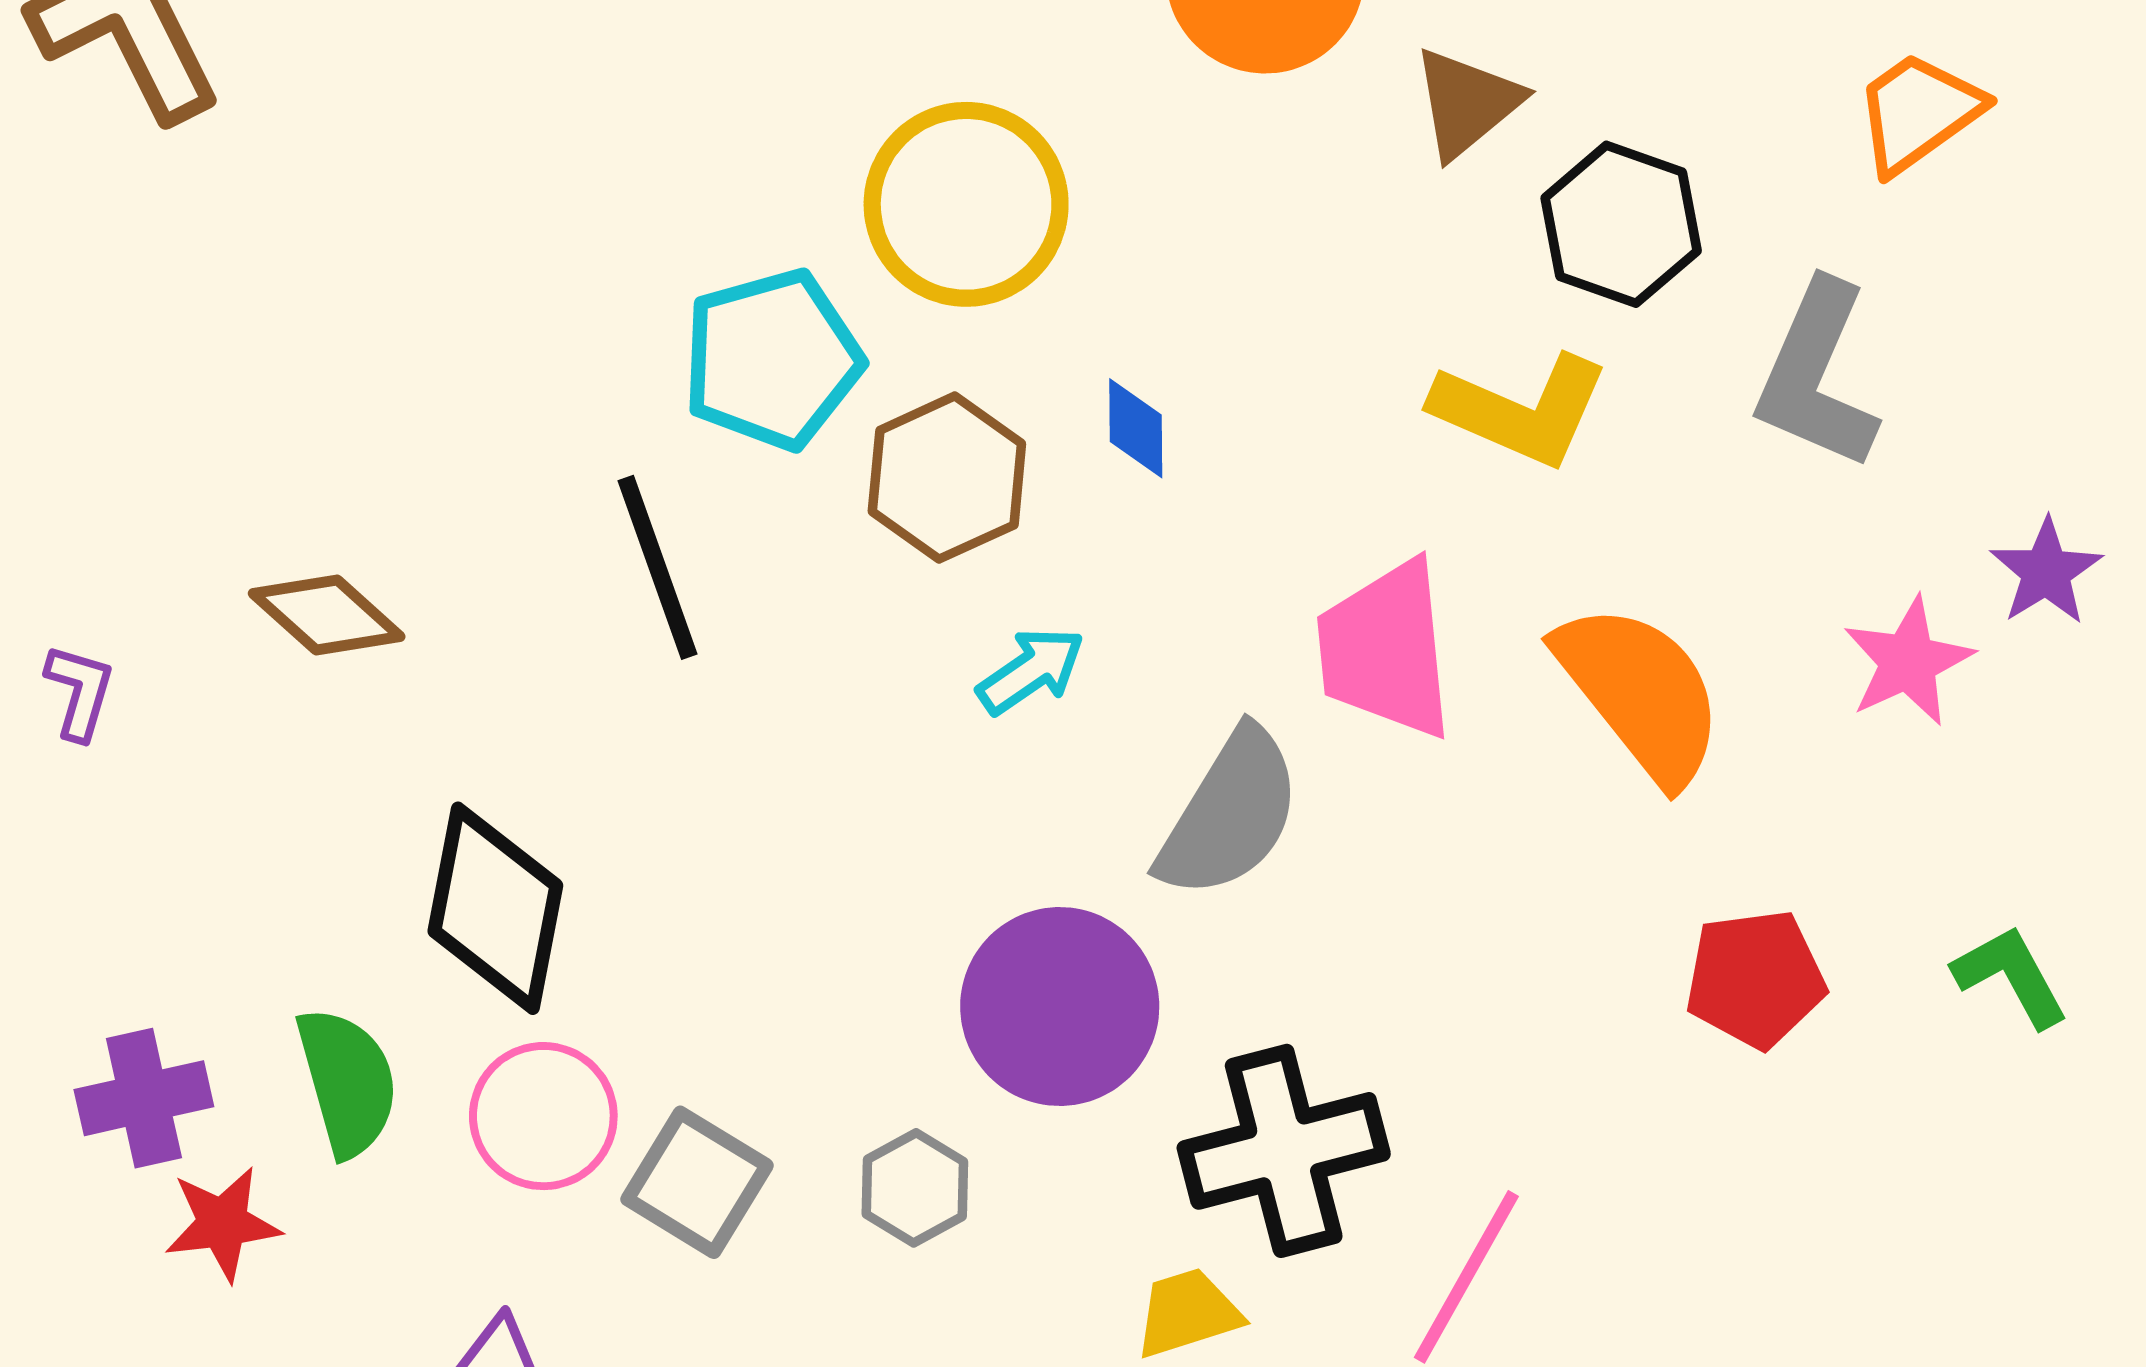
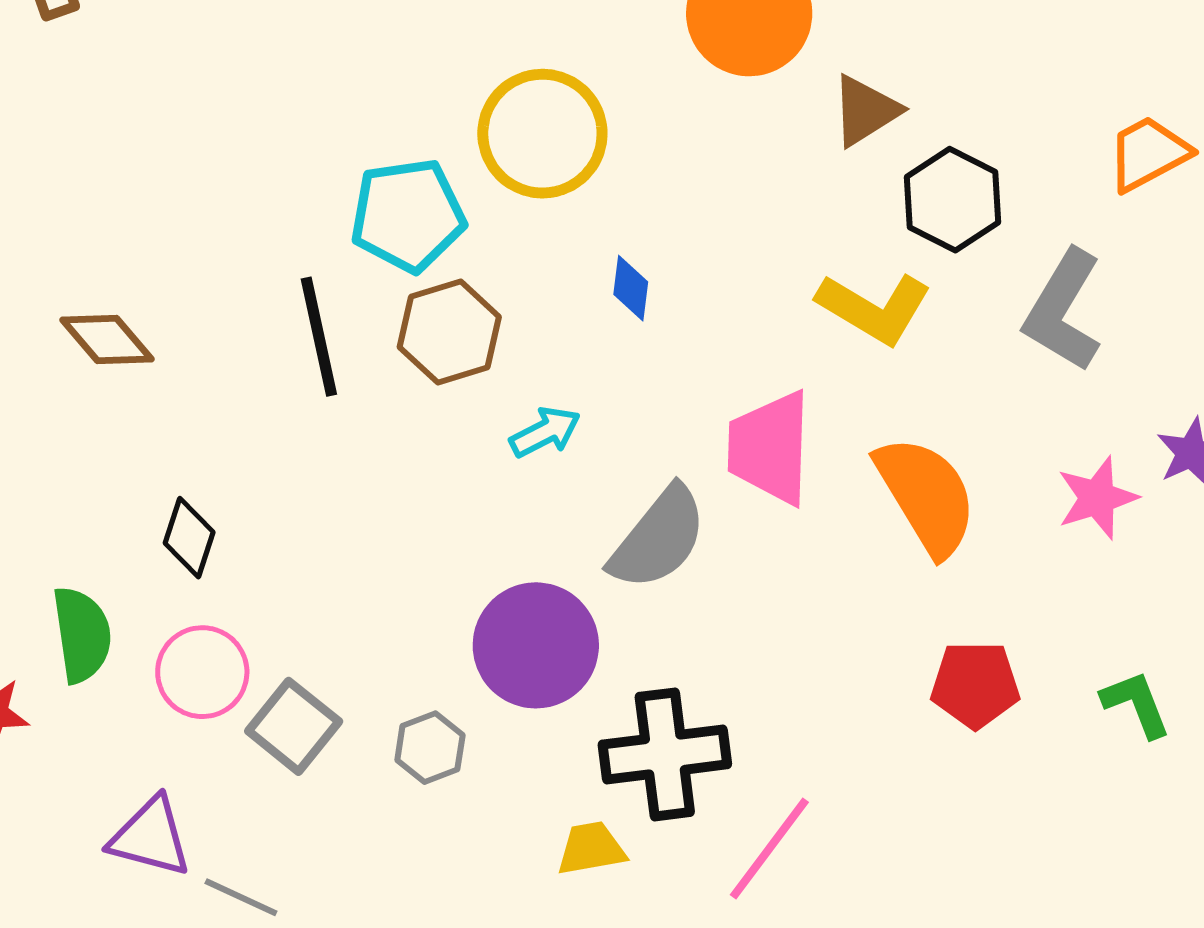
brown hexagon: (947, 478) -> (449, 332), moved
black diamond: (495, 908) -> (189, 538), size x0.6

